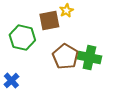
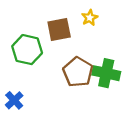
yellow star: (66, 11) -> (90, 18), moved

